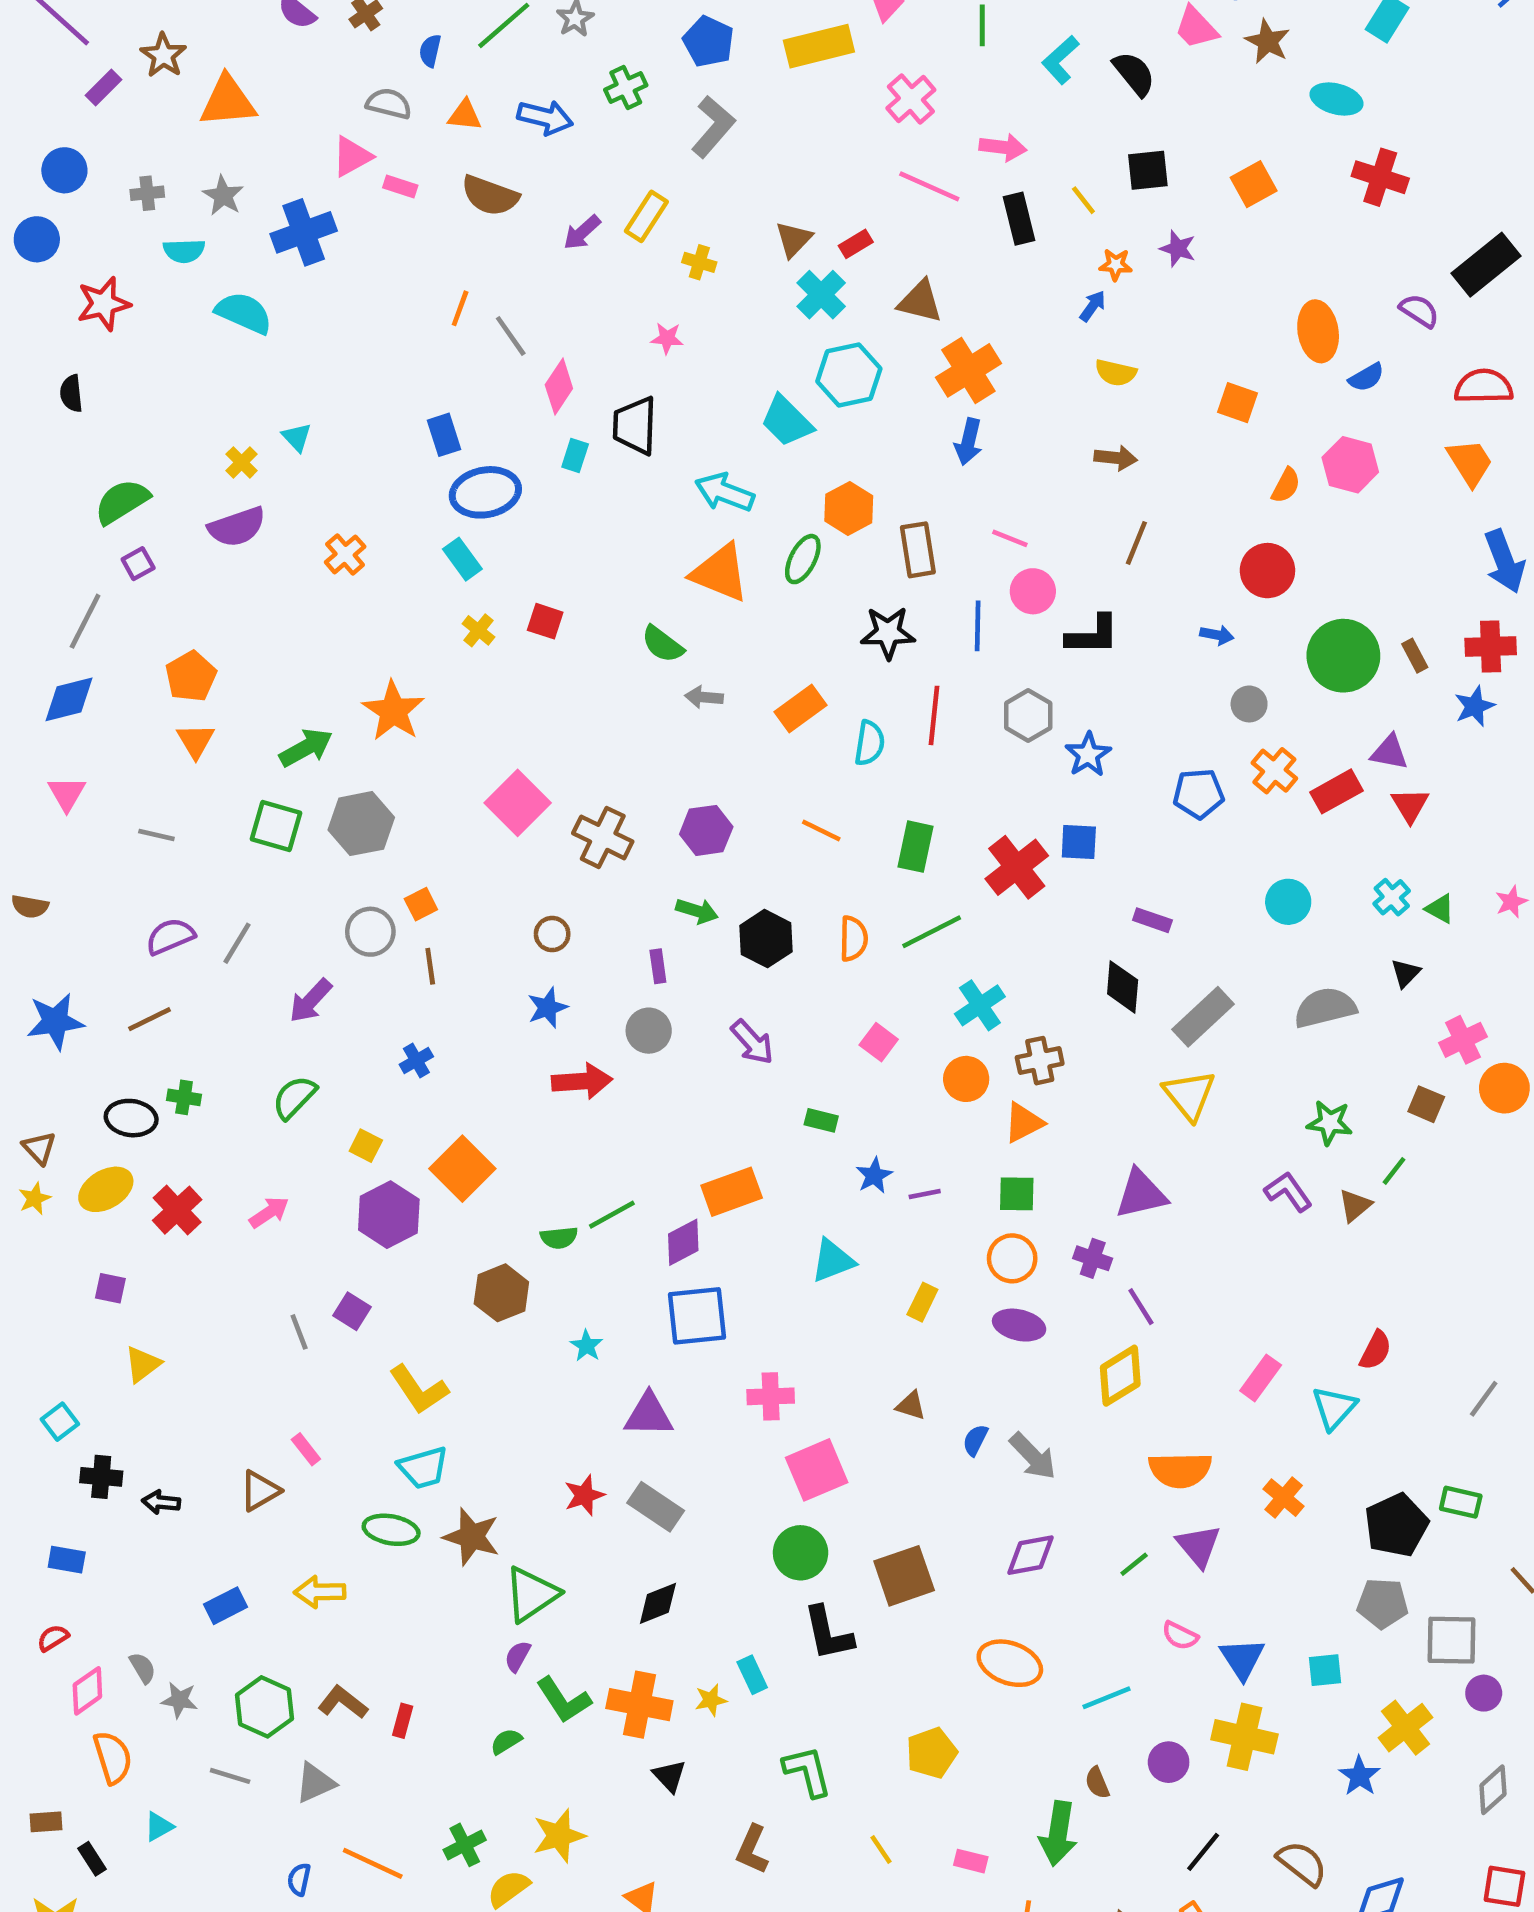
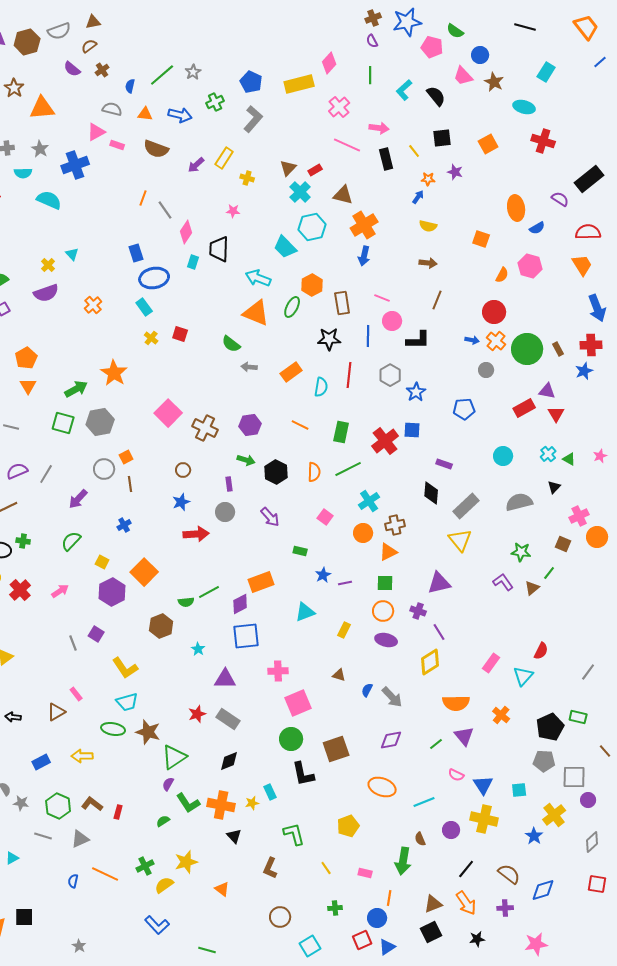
orange cross: (1274, 771) -> (496, 341), moved

